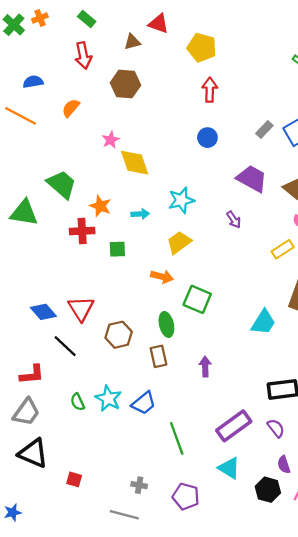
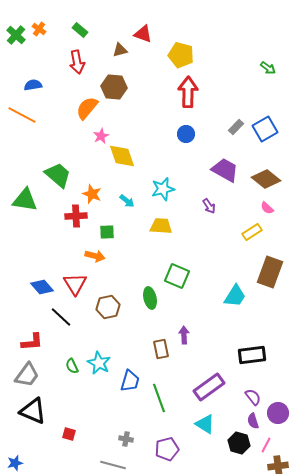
orange cross: (40, 18) -> (39, 29), turned -32
red arrow: (210, 90) -> (188, 92), size x1.4
orange semicircle: (71, 108) -> (87, 108), moved, size x1.4
cyan arrow: (140, 214) -> (127, 201), turned 42
yellow trapezoid: (179, 242) -> (161, 226), turned 40
orange arrow: (162, 277) -> (95, 256), moved
brown rectangle: (158, 356) -> (161, 349), moved
blue trapezoid: (144, 403) -> (130, 381), moved, turned -35
purple semicircle: (276, 428) -> (253, 397), moved
purple pentagon: (186, 497) -> (167, 449), turned -30

